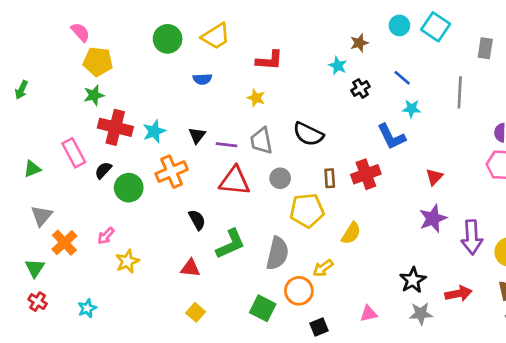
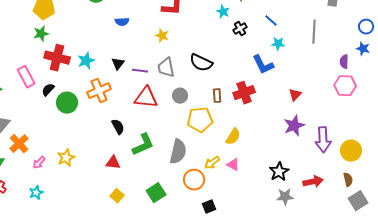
pink arrow: (106, 236) -> (39, 163), moved
green square: (263, 308) -> (156, 193), moved, turned 30
pink triangle: (369, 314) -> (233, 165), moved, turned 40

